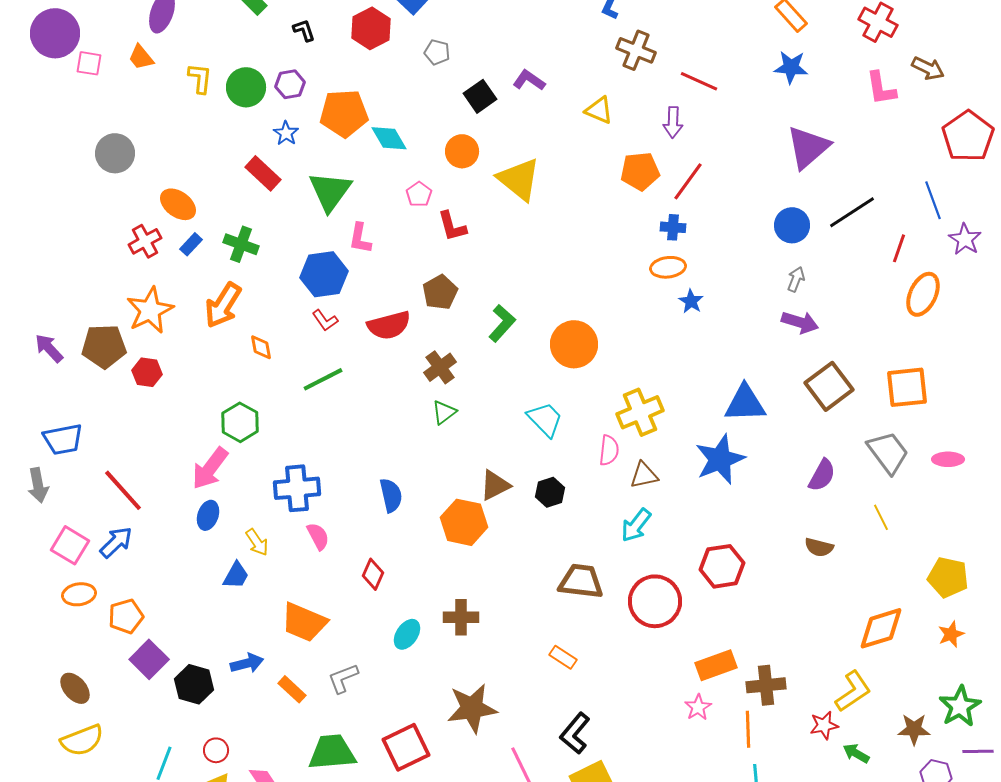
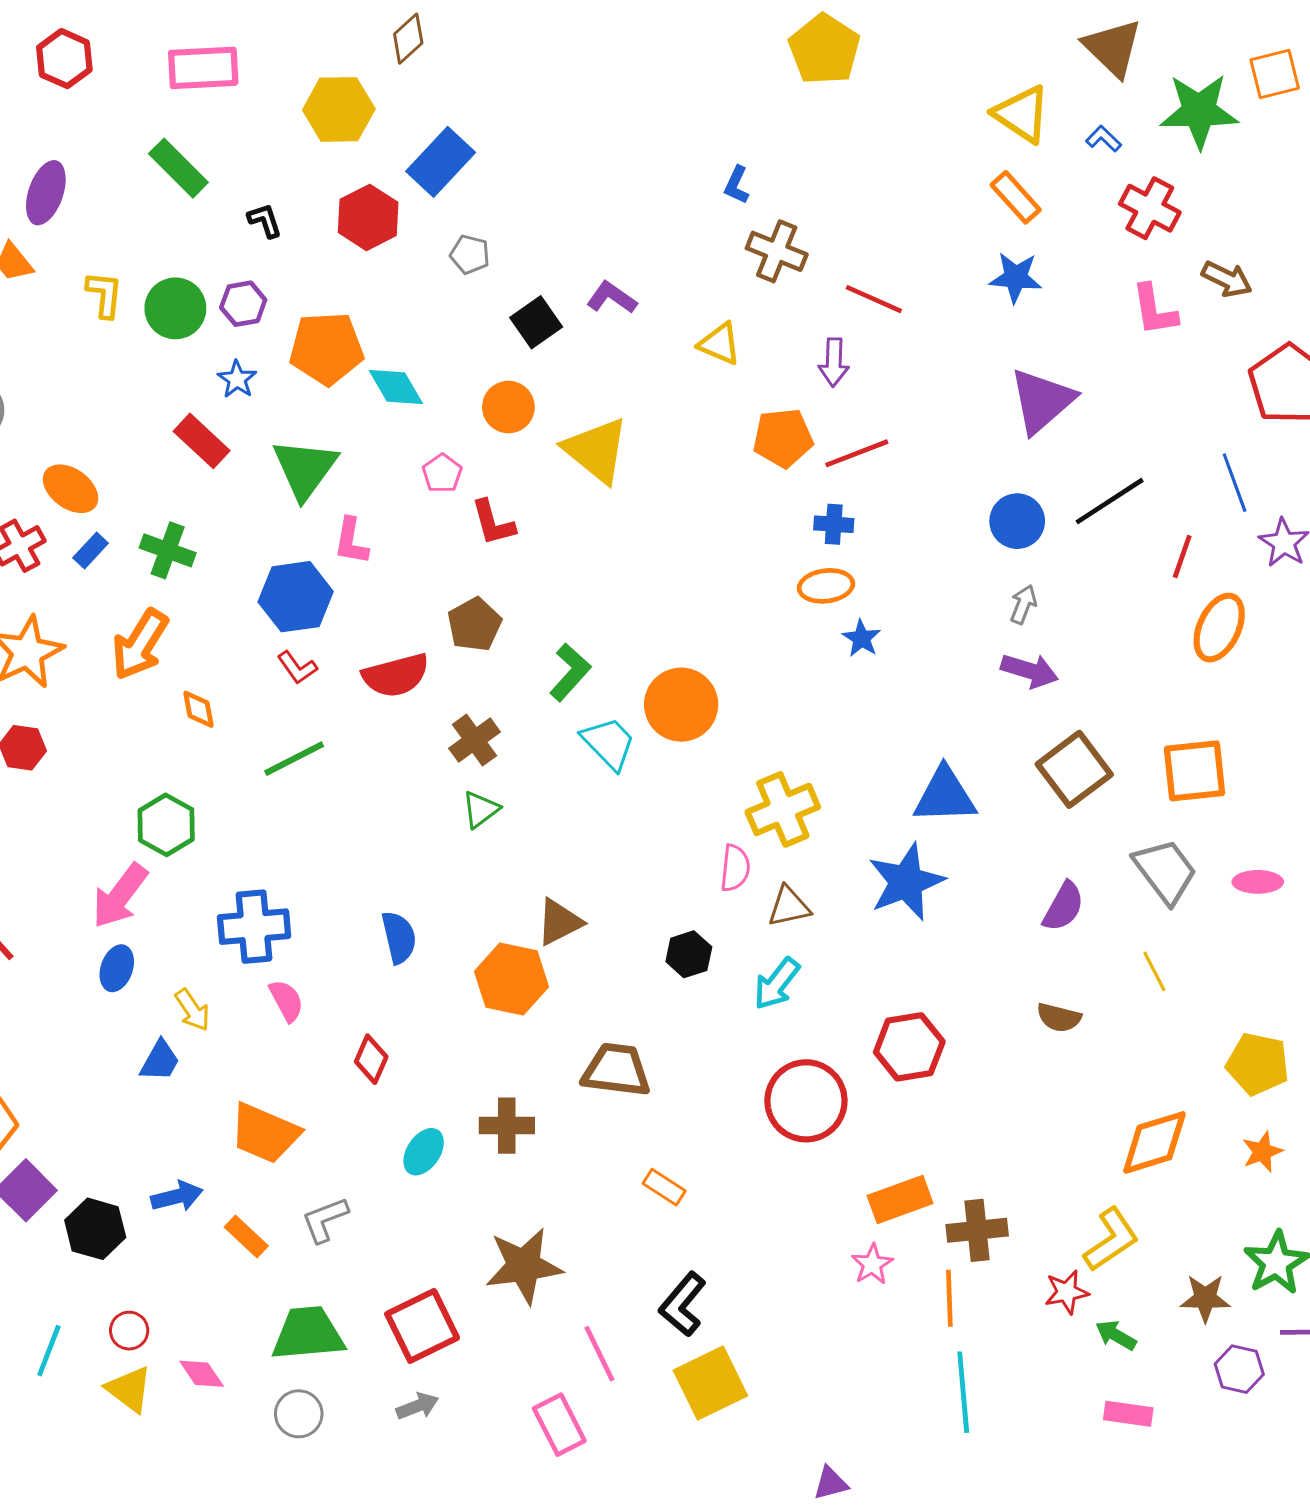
red line: (688, 181) -> (857, 453), turned 33
cyan trapezoid: (545, 419) -> (609, 743), moved
black hexagon: (550, 492) -> (689, 954), moved
brown trapezoid: (581, 581) -> (616, 1070), moved

